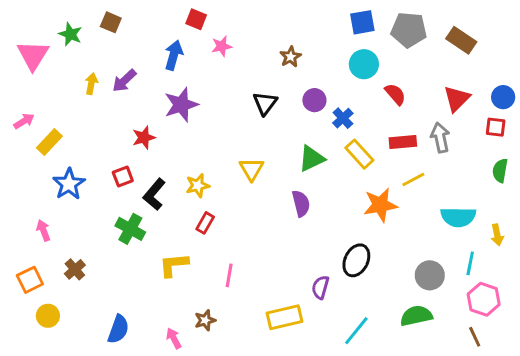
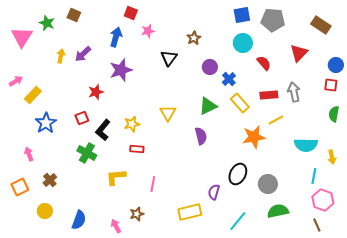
brown rectangle: (461, 40) -> (321, 25), moved
red triangle: (457, 99) -> (299, 53), moved
black triangle: (265, 103) -> (169, 58), moved
red rectangle: (205, 223) -> (137, 149), turned 64
gray circle: (430, 275) -> (268, 184), moved
yellow circle: (48, 316) -> (45, 211), moved

